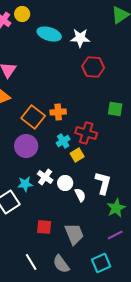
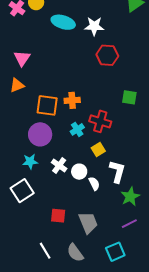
orange square: (33, 117) -> (47, 105), turned -30
yellow square: (77, 155) -> (98, 149), moved
cyan star: (25, 184) -> (30, 162), moved

